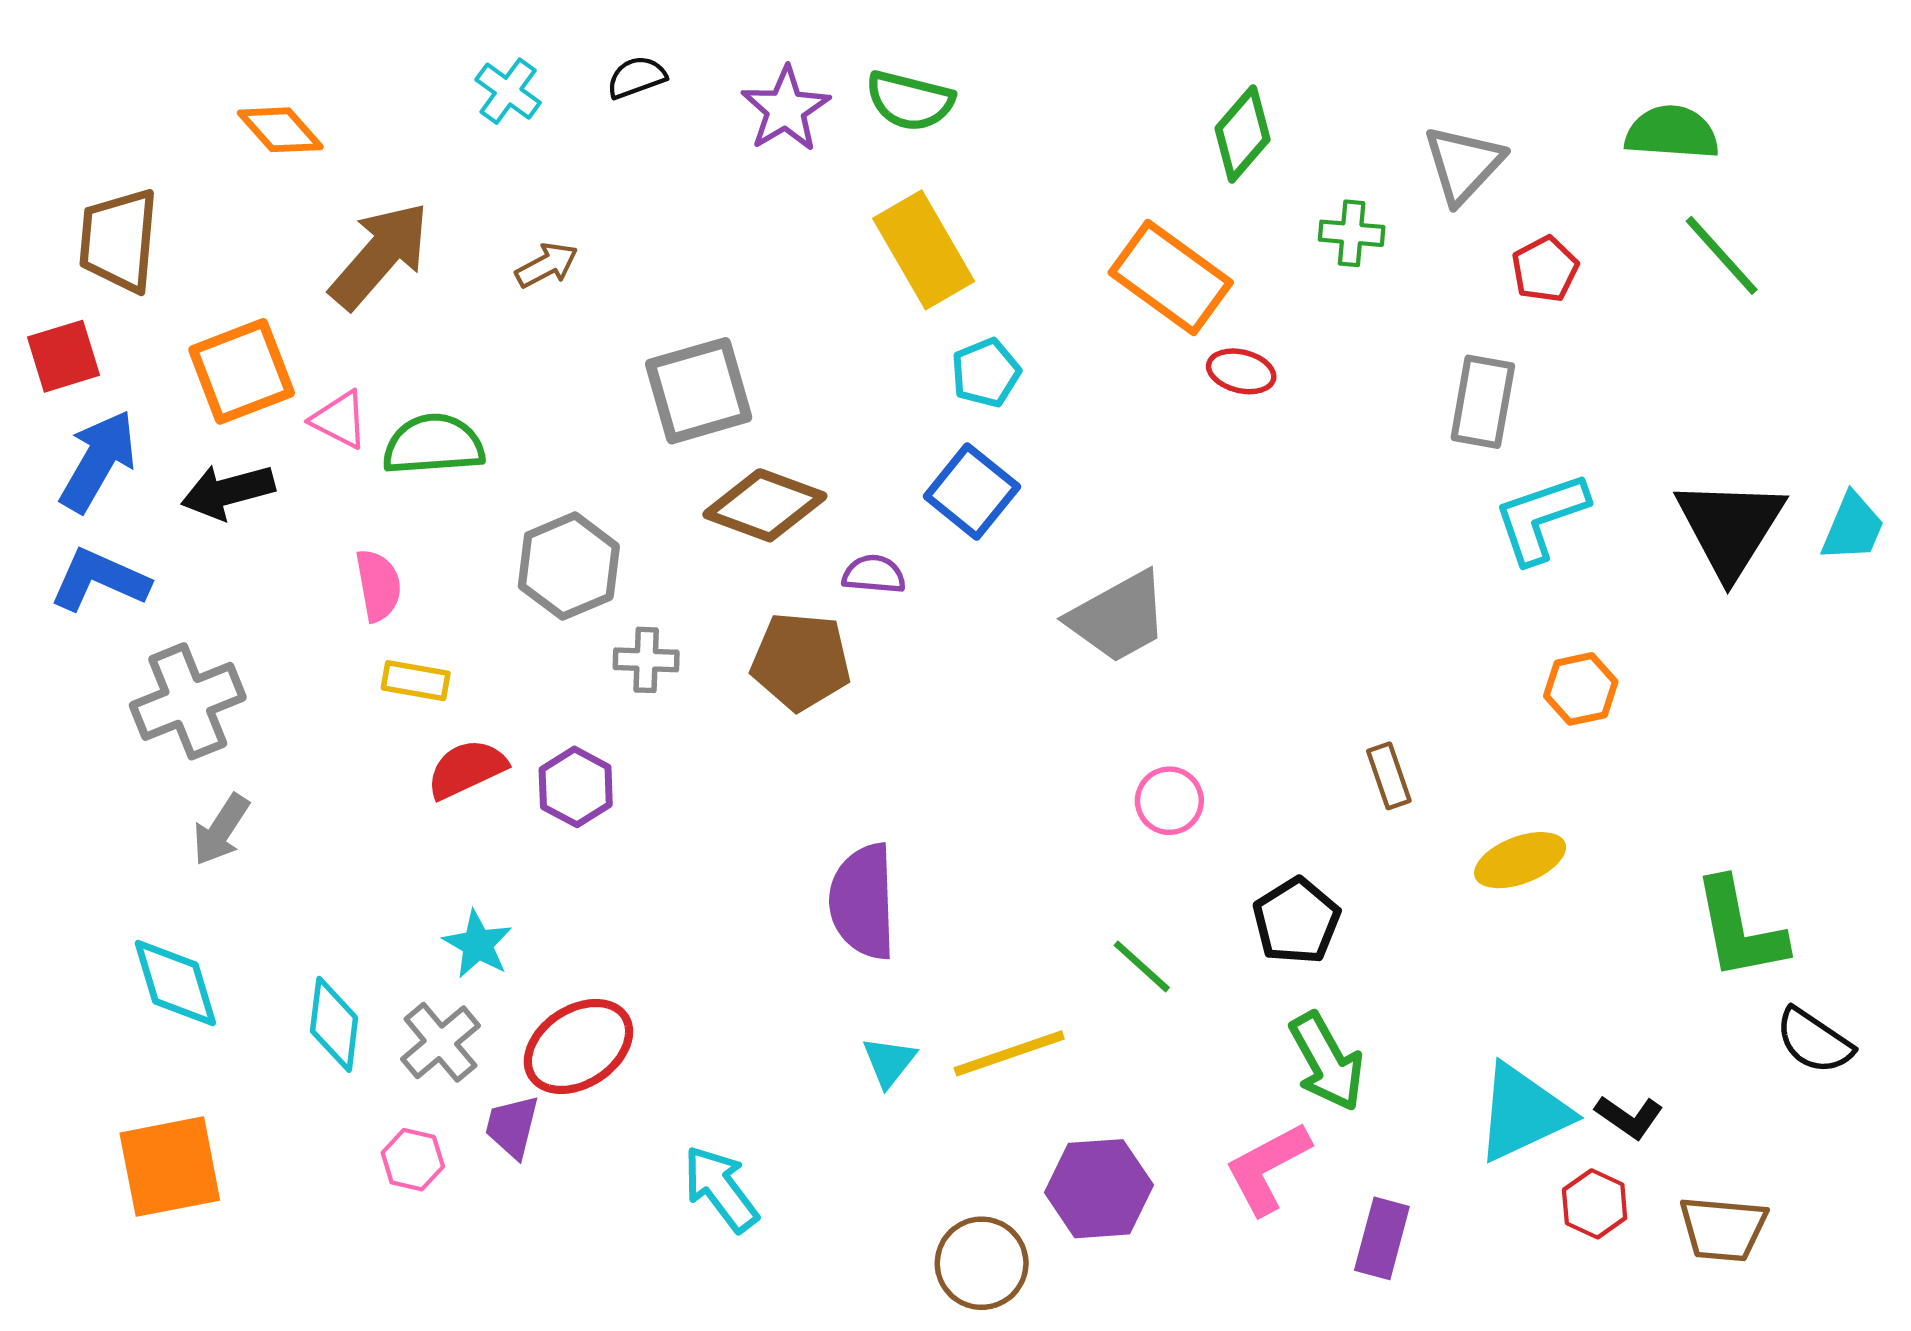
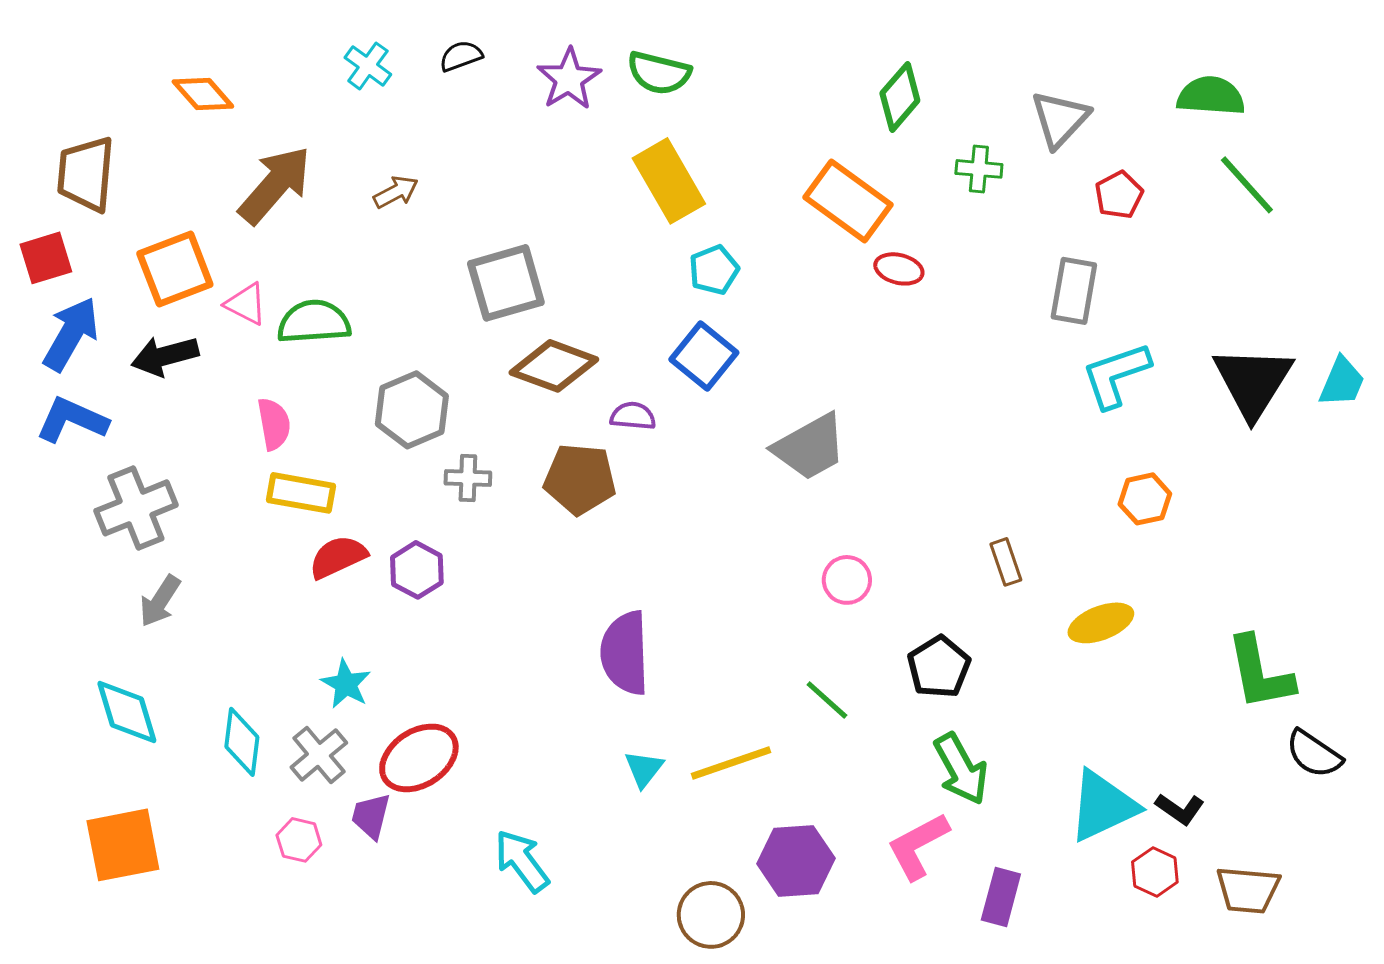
yellow rectangle: (416, 681) -> (301, 493), size x1.4

